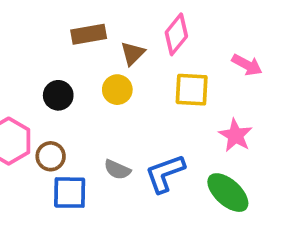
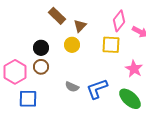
brown rectangle: (89, 34) -> (57, 16), turned 54
pink diamond: (176, 34) -> (119, 21), moved
brown circle: (51, 156) -> (41, 67), moved
blue square: (70, 193) -> (28, 99), moved

